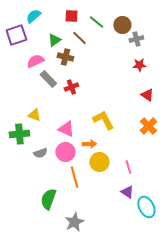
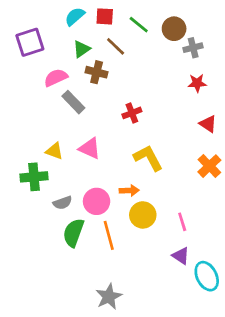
cyan semicircle: (33, 16) -> (75, 16), moved
red cross: (71, 87) -> (132, 113), moved
pink triangle: (66, 129) -> (90, 148), moved
green semicircle: (48, 199) -> (73, 233), moved

